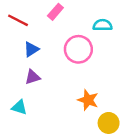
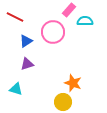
pink rectangle: (55, 12) -> (69, 10), moved
pink circle: (78, 49) -> (53, 32), moved
yellow circle: (109, 123) -> (63, 102), moved

